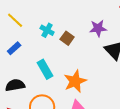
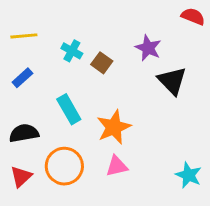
yellow line: (15, 20) -> (24, 36), turned -48
purple star: (98, 28) -> (148, 48), turned 30

